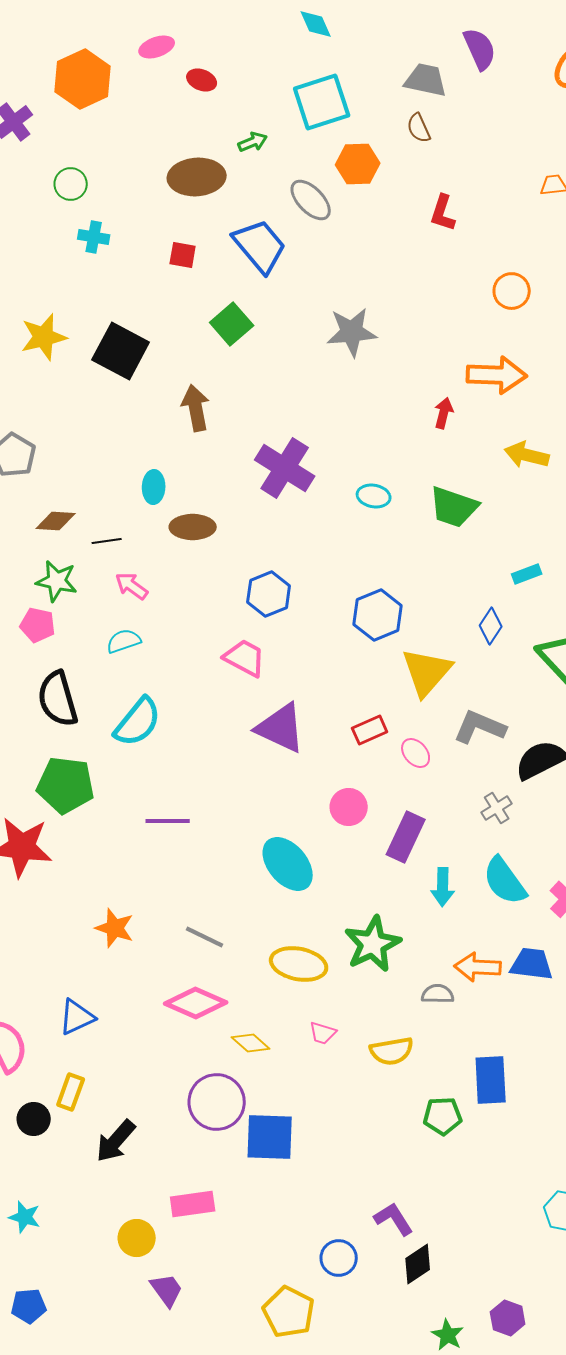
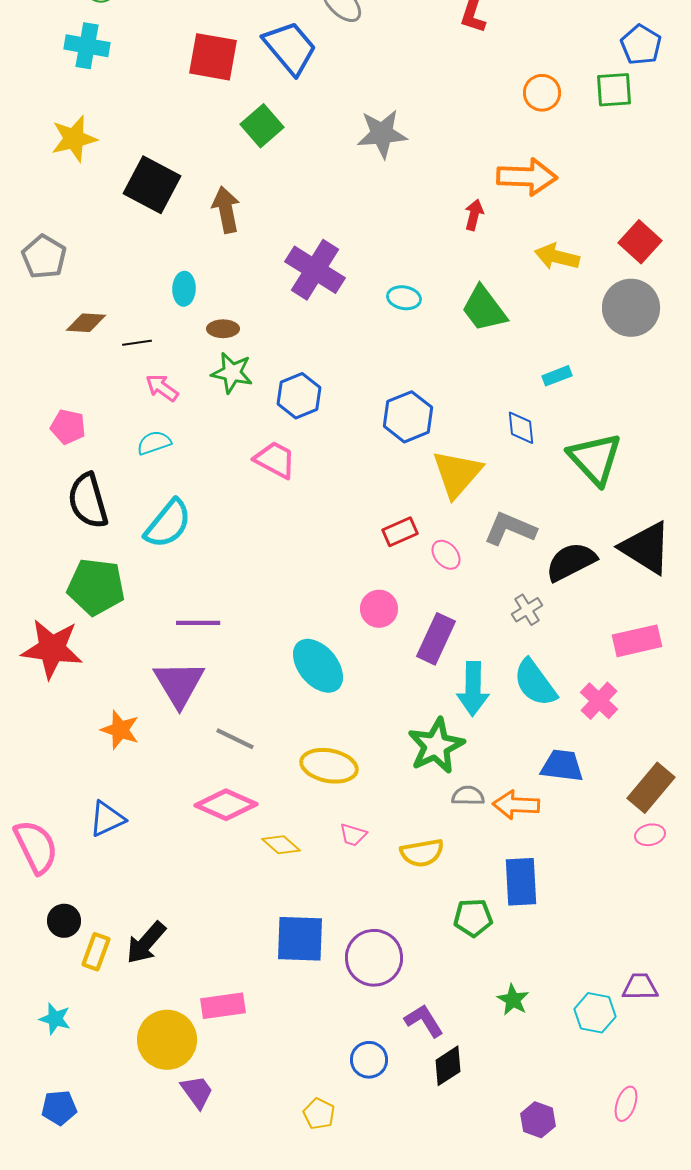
cyan cross: (94, 237) -> (87, 46), moved, size x1.4
red square: (183, 255) -> (213, 57), size x1.8
black square: (121, 351) -> (152, 185), moved
green trapezoid: (454, 507) -> (484, 309), turned 34
brown ellipse: (193, 527) -> (223, 329), size x0.7
green star: (57, 581) -> (232, 373), moved
blue diamond: (491, 626) -> (521, 428), turned -39
purple triangle: (281, 728) -> (179, 684), moved, turned 34
cyan arrow: (443, 887) -> (473, 689), size x1.4
orange star: (115, 928) -> (120, 730), moved
green star: (373, 944) -> (436, 746), moved
orange arrow: (478, 967) -> (516, 805), moved
yellow rectangle: (71, 1092) -> (96, 952), moved
purple circle: (217, 1102) -> (374, 958), moved
yellow circle: (137, 1238) -> (167, 1040), size x1.6
yellow pentagon: (289, 1312) -> (319, 1114), size x0.6
green star: (448, 1335) -> (513, 1000), moved

